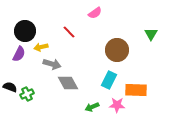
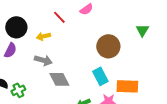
red line: (69, 32) -> (59, 17), moved
yellow arrow: (41, 47) -> (43, 36), moved
cyan rectangle: (109, 80) -> (100, 76), turned -54

